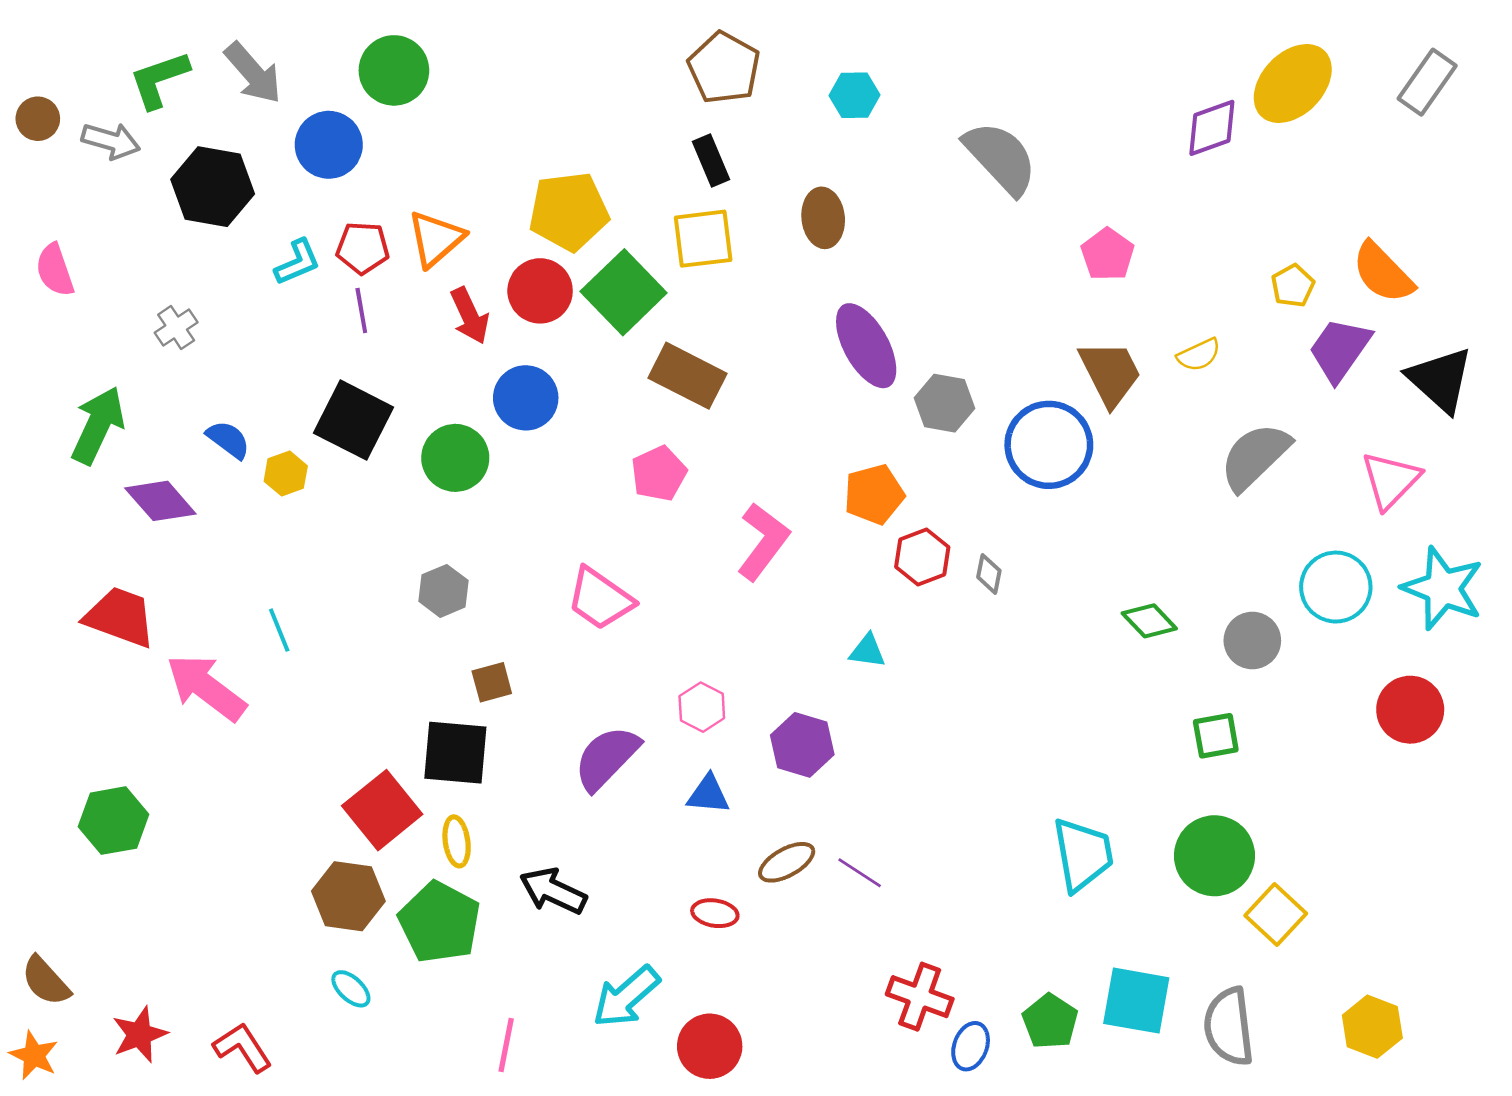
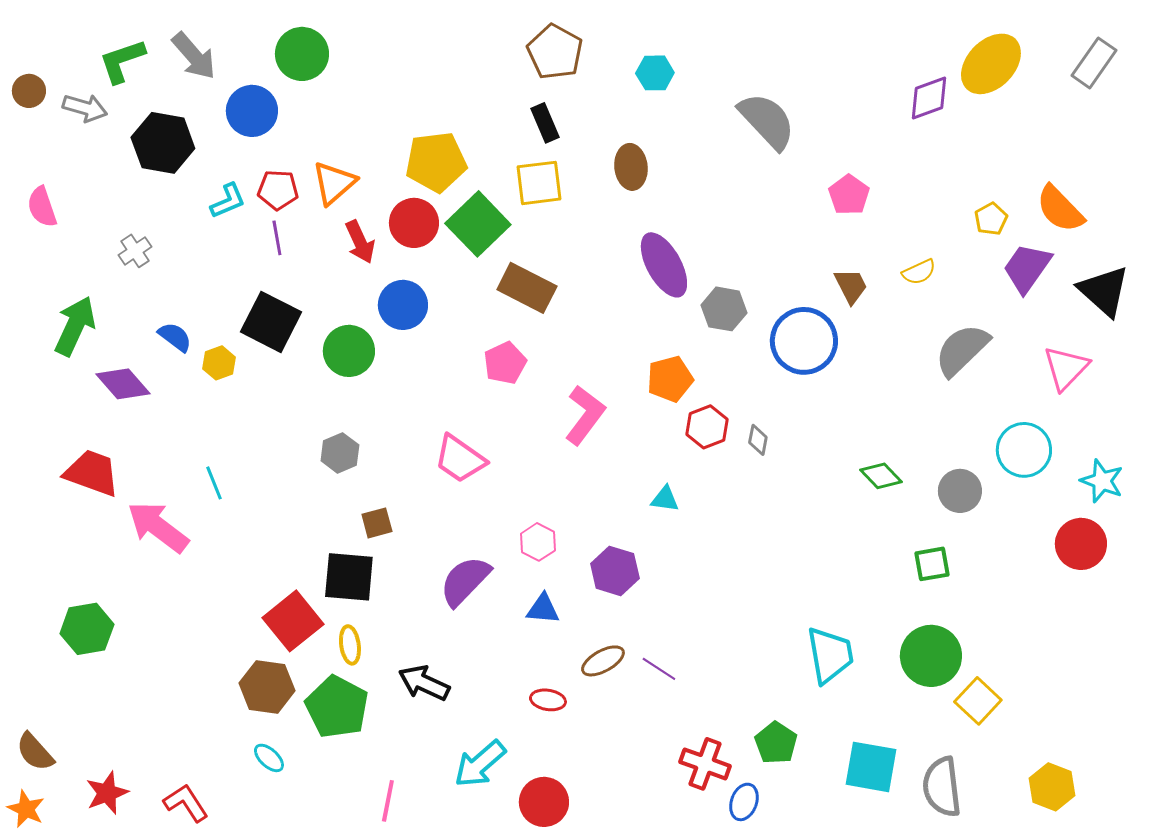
brown trapezoid: (1110, 373) -> (851, 286), size x0.7
cyan star: (1443, 588) -> (1102, 481), moved, size x0.7
green pentagon: (1050, 1021) -> (776, 743), moved

